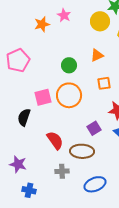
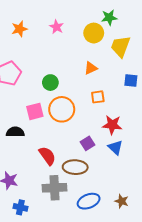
orange star: (42, 24) -> (19, 29), moved
green circle: (69, 65) -> (50, 83), moved
black semicircle: (24, 117) -> (15, 132), turned 72
gray cross: (62, 171) -> (55, 188), size x1.6

